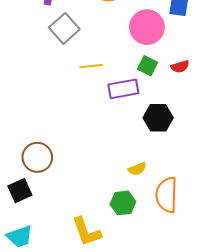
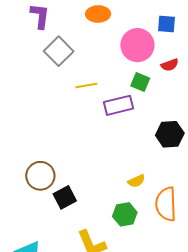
red semicircle: (180, 67) -> (170, 65), moved
black hexagon: (158, 118) -> (170, 134), moved
black square: (20, 191) -> (65, 197), moved

